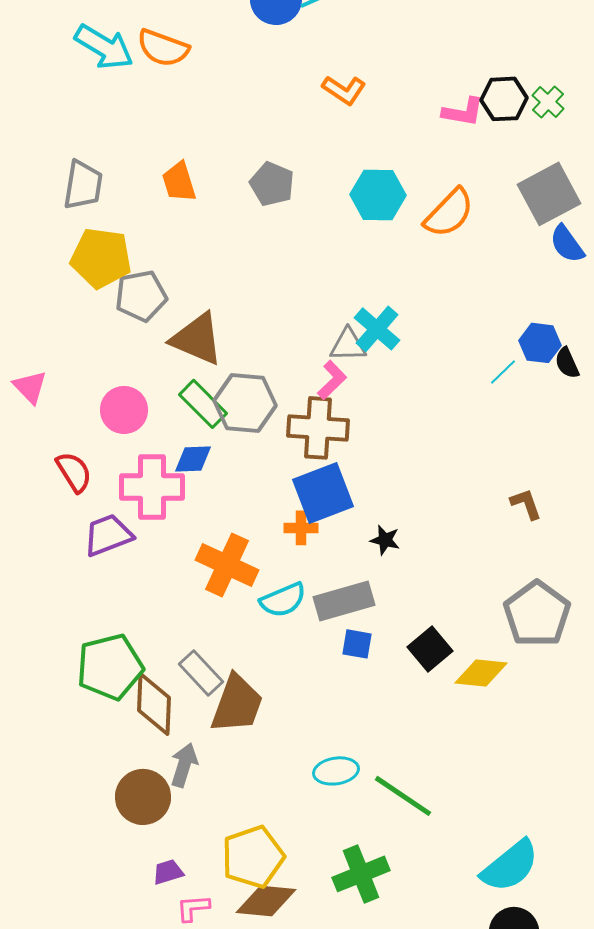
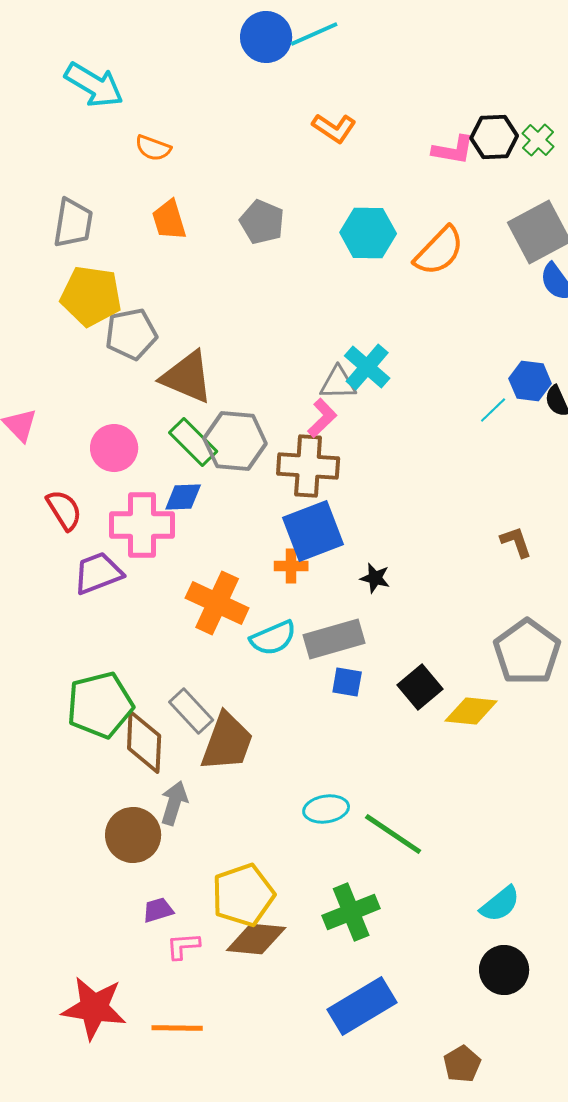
orange semicircle: (163, 48) -> (153, 148), moved, size x0.7
cyan semicircle: (510, 866) -> (500, 904), size x0.7

